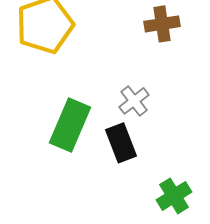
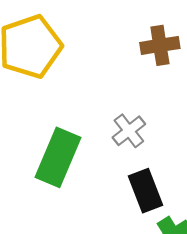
black rectangle: (121, 143) -> (146, 191), moved

